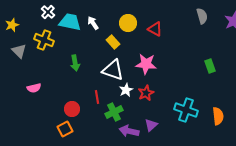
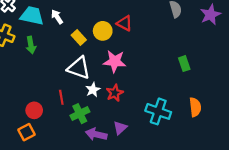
yellow circle: (128, 23) -> (103, 31), moved
green arrow: (75, 63) -> (31, 45), moved
orange semicircle: (218, 116) -> (195, 107), moved

